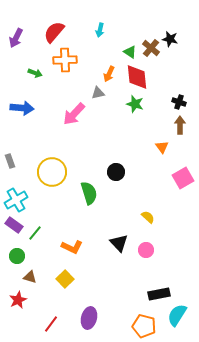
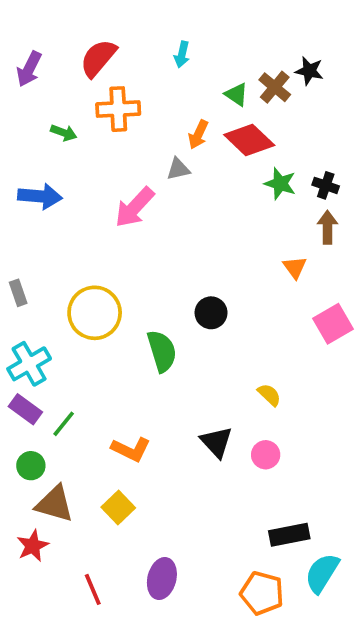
red diamond: (137, 77) -> (249, 140), turned -40
green star: (135, 104) -> (280, 184), moved
brown triangle: (30, 277) -> (55, 504), size x1.6
red line: (51, 324) -> (93, 589), turned -60

